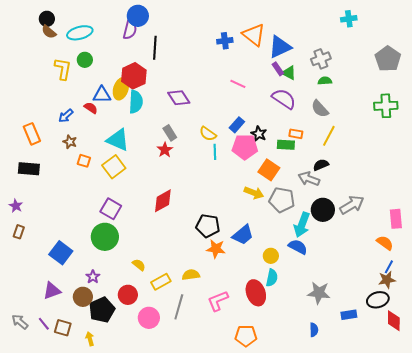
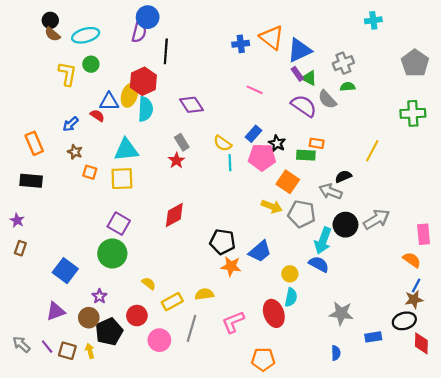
gray semicircle: (320, 109) -> (327, 99), moved
yellow line: (329, 136) -> (372, 151), moved
cyan triangle: (118, 140) -> (126, 150), turned -30
yellow square: (114, 167) -> (122, 179), turned 35
yellow arrow: (90, 339) -> (90, 351), moved

